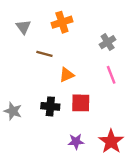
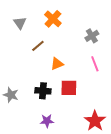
orange cross: (62, 22) -> (53, 19), turned -30
brown line: (44, 54) -> (38, 46), turned -56
purple star: (76, 141) -> (47, 121), moved

